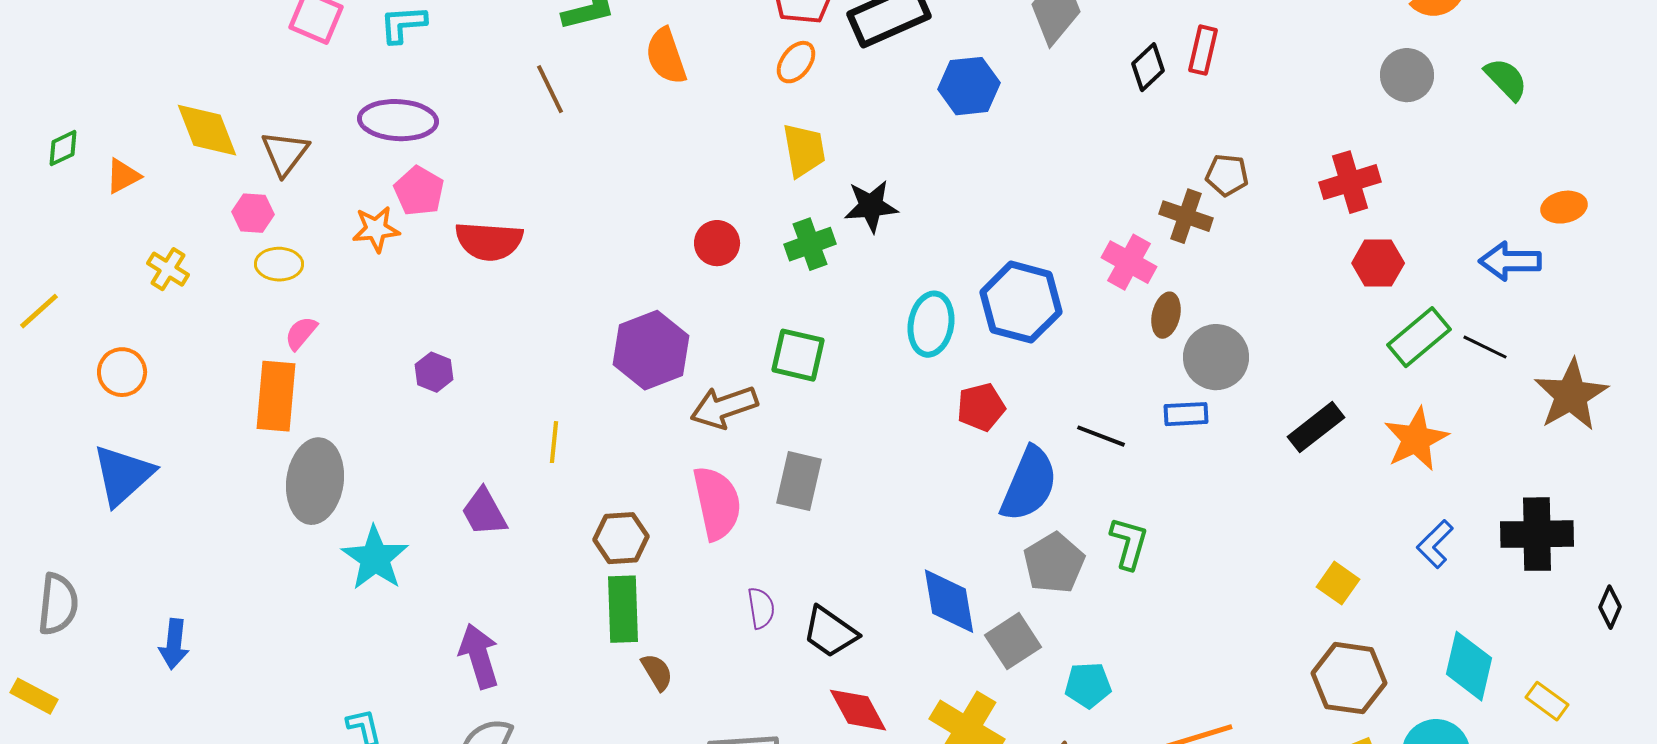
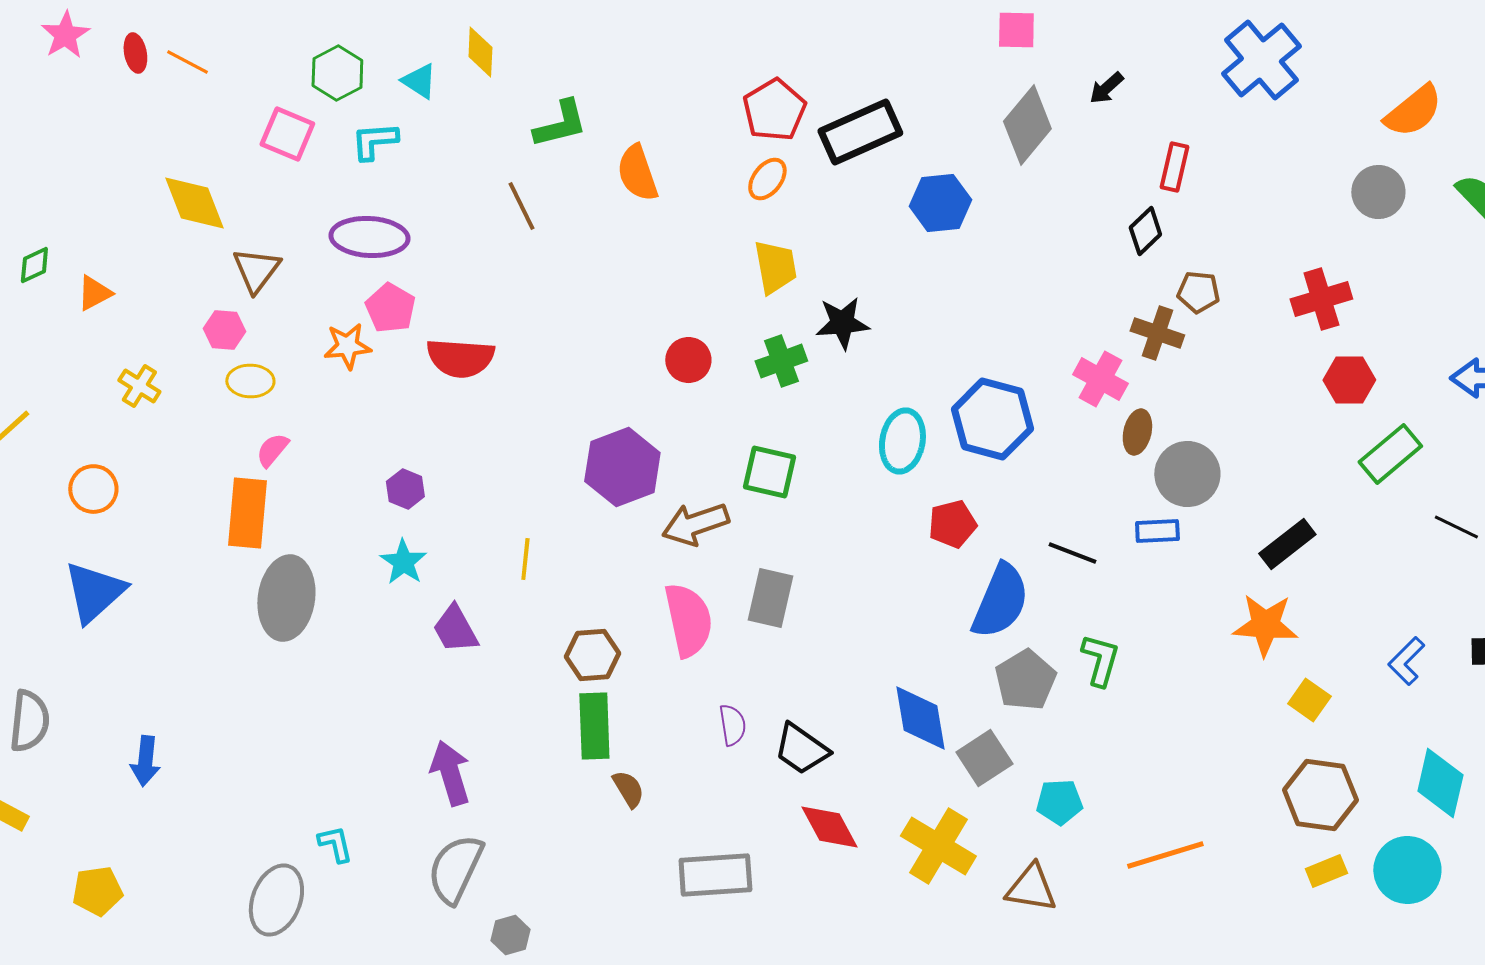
black diamond: (1148, 67) -> (1145, 231), moved
yellow diamond: (207, 130) -> (194, 203), moved
black line: (1485, 347) -> (1456, 527), moved
orange star: (1416, 439) -> (1265, 625), moved, turned 30
cyan star: (375, 558) -> (403, 562), moved, size x0.7

